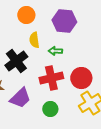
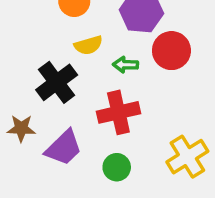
yellow semicircle: (34, 40) -> (88, 45), turned -98
red circle: (81, 78) -> (171, 51), moved

